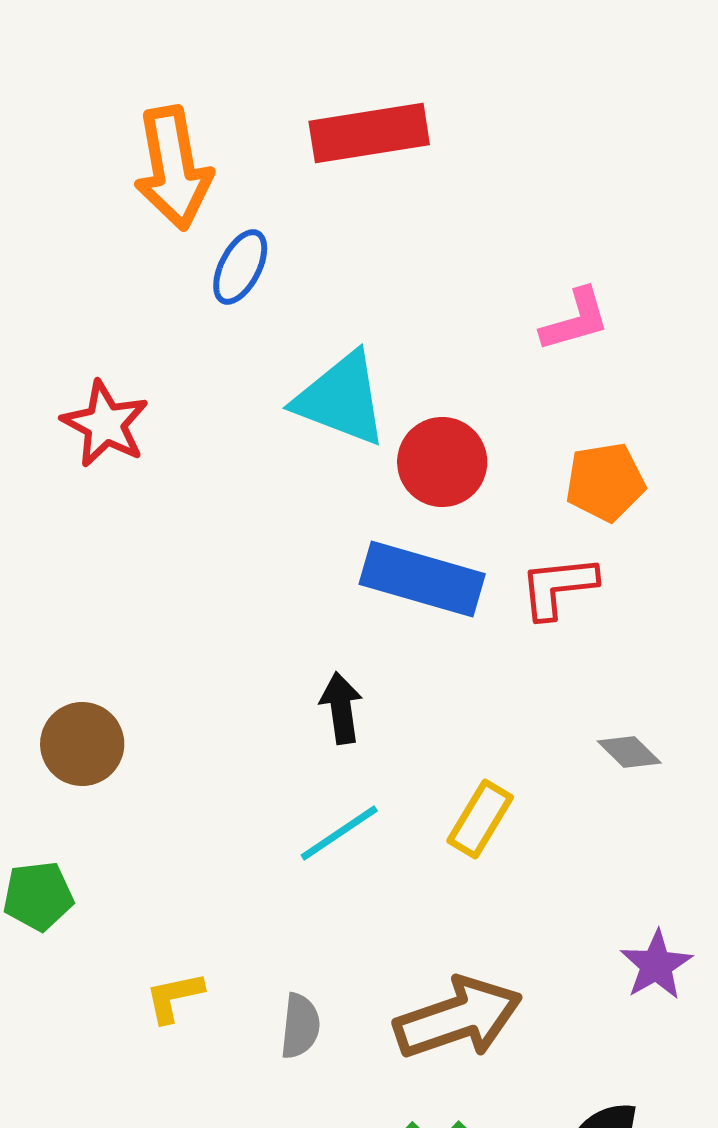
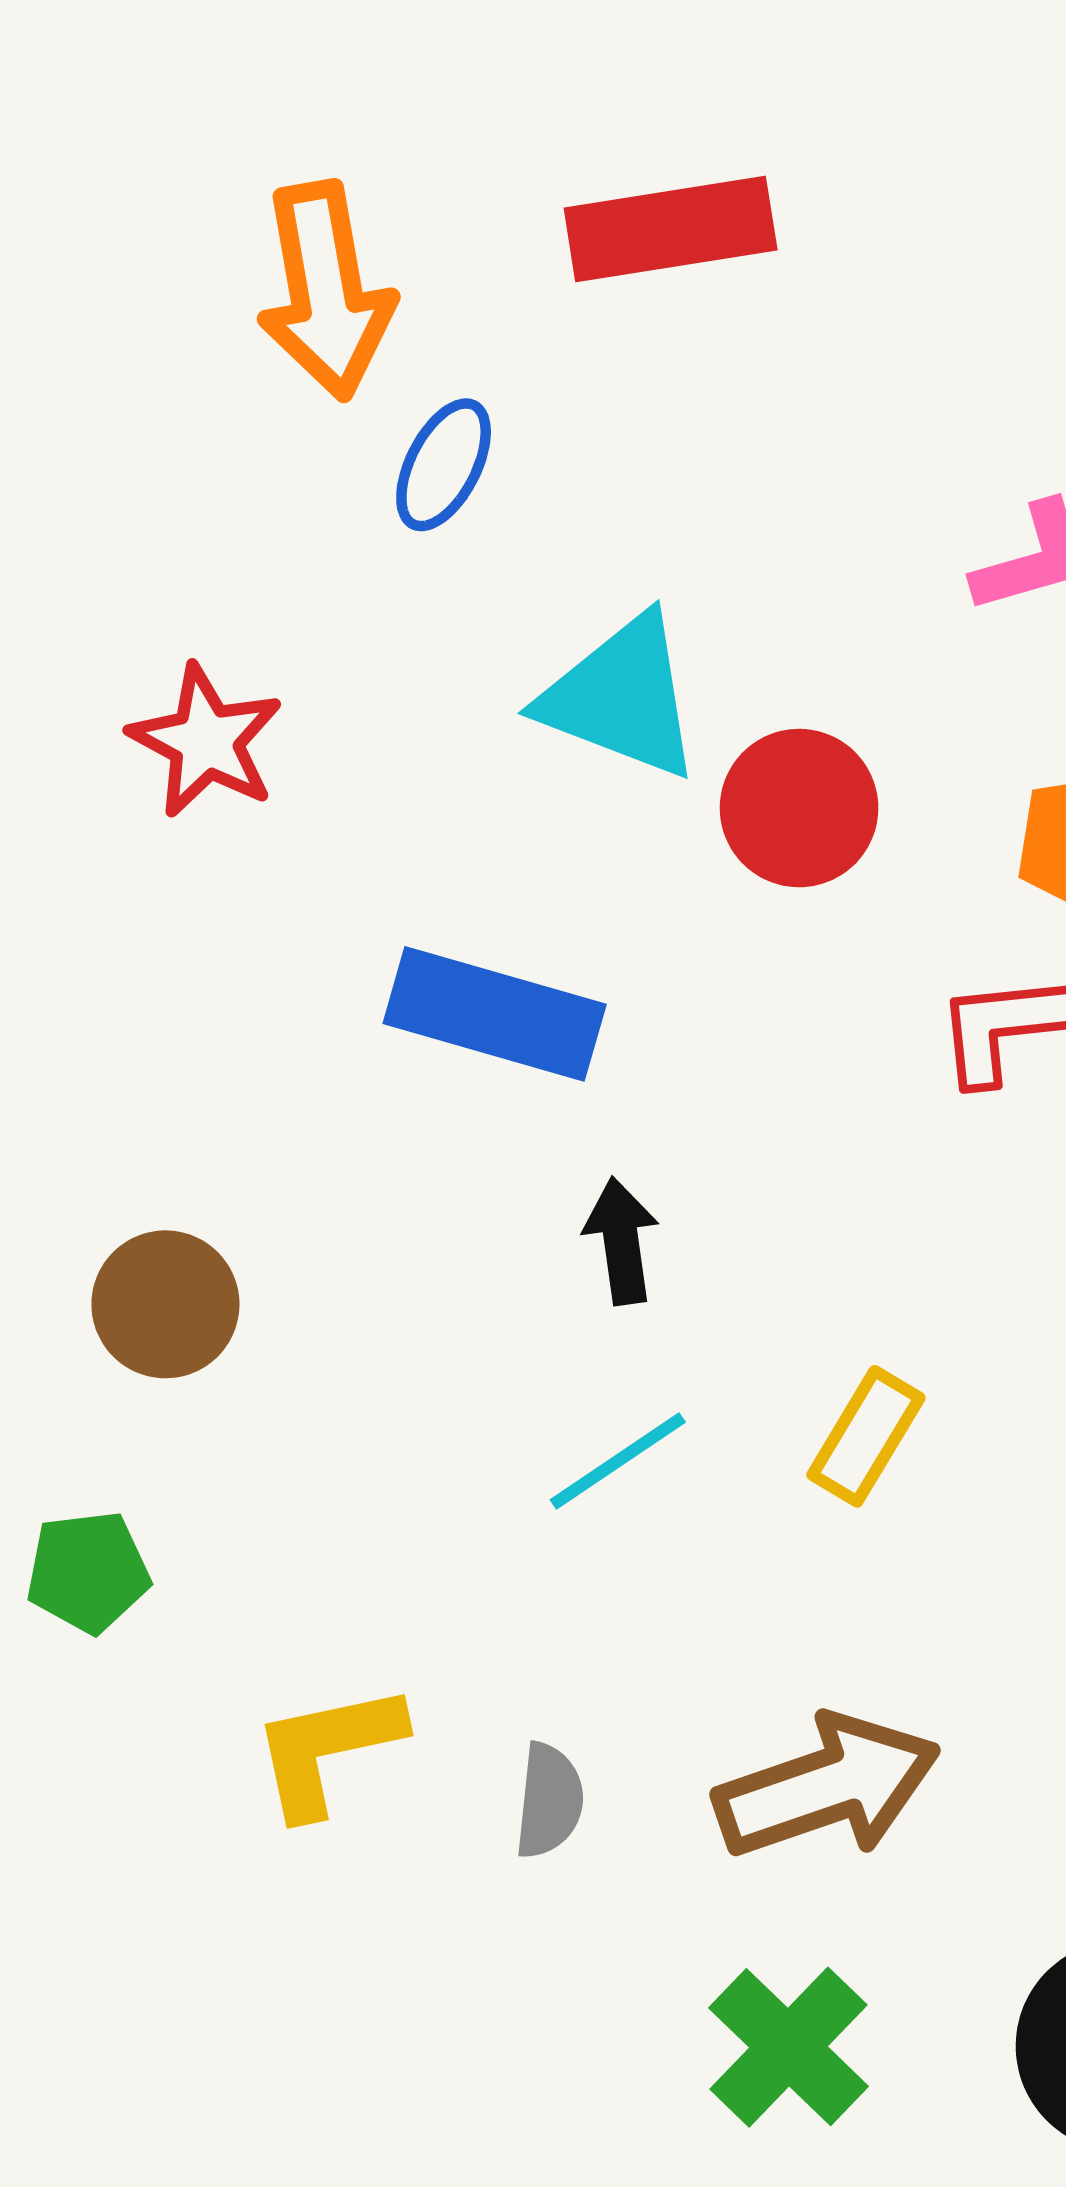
blue rectangle: (422, 579) -> (495, 1014), moved
yellow L-shape: (174, 997) -> (327, 1750), size x1.5

